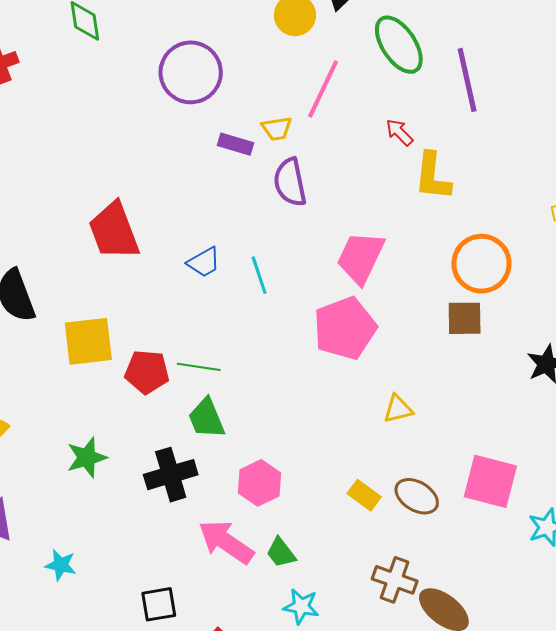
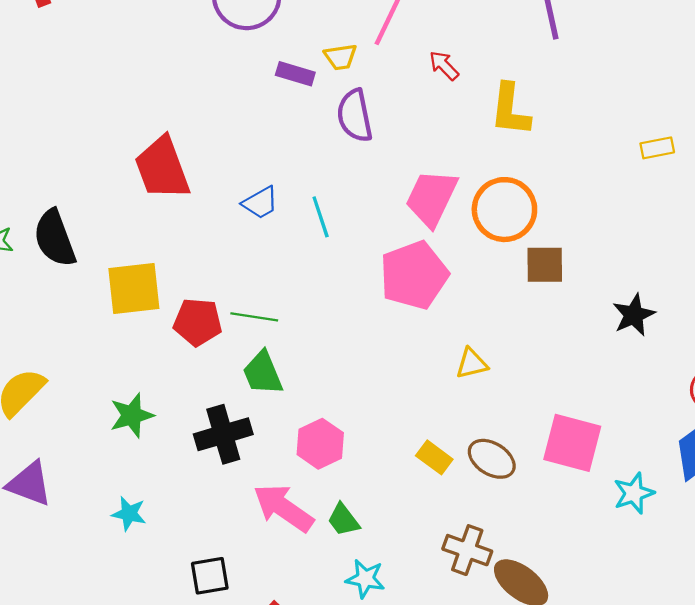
red arrow: (399, 132) -> (444, 65), moved
orange circle: (481, 264) -> (504, 210), moved
cyan star: (61, 565) -> (129, 514), moved

